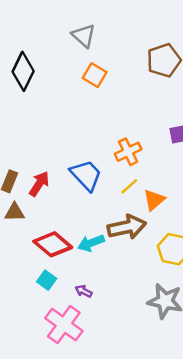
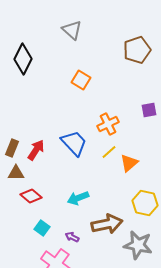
orange square: (95, 75) -> (81, 80), moved
brown arrow: (127, 227) -> (107, 224), moved
red diamond: (53, 244) -> (31, 196), moved, size x0.7

